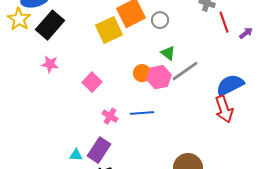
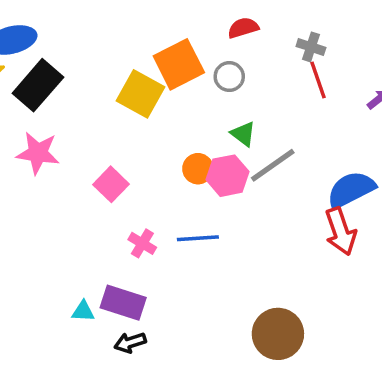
red line: (224, 22) -> (318, 80), moved
yellow square: (109, 30) -> (141, 94), turned -36
pink star: (50, 64) -> (38, 153), size x1.4
purple rectangle: (99, 150) -> (123, 303), turned 75

